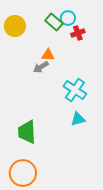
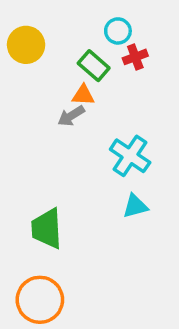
green rectangle: (54, 22) -> (94, 66), moved

